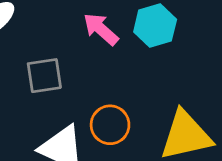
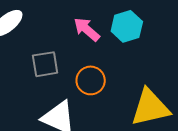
orange circle: (110, 125) -> (91, 80), moved

